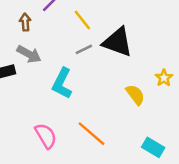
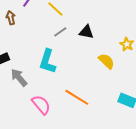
black triangle: (118, 42) -> (86, 32), moved, size x0.6
gray arrow: (29, 54) -> (19, 77), moved, turned -150

